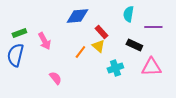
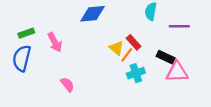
red rectangle: (101, 32) -> (134, 42), moved
black rectangle: (134, 45) -> (166, 57), moved
orange line: (80, 52) -> (127, 55), moved

